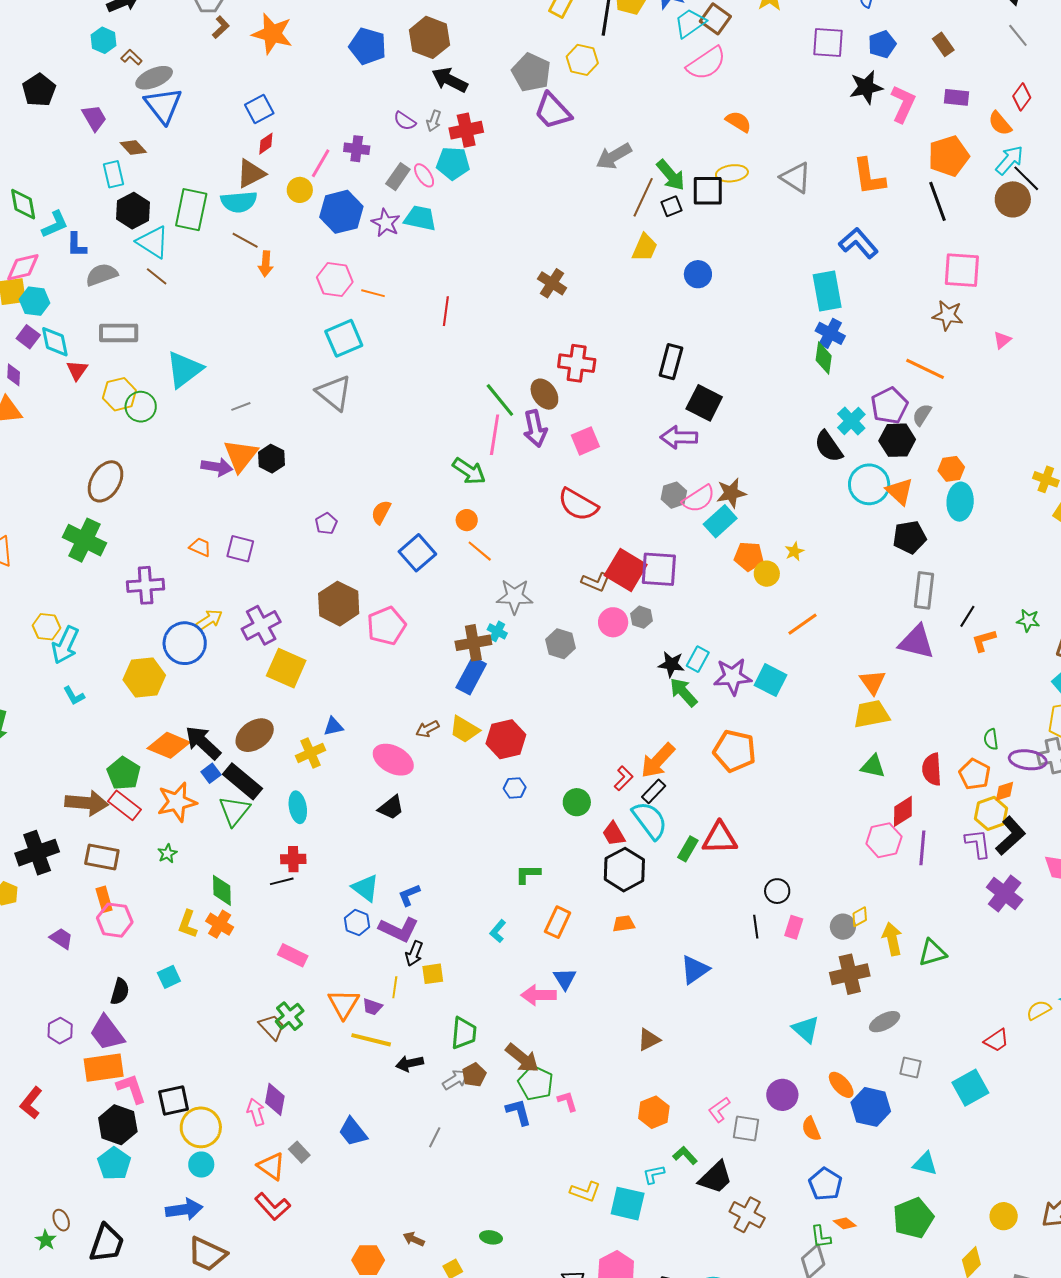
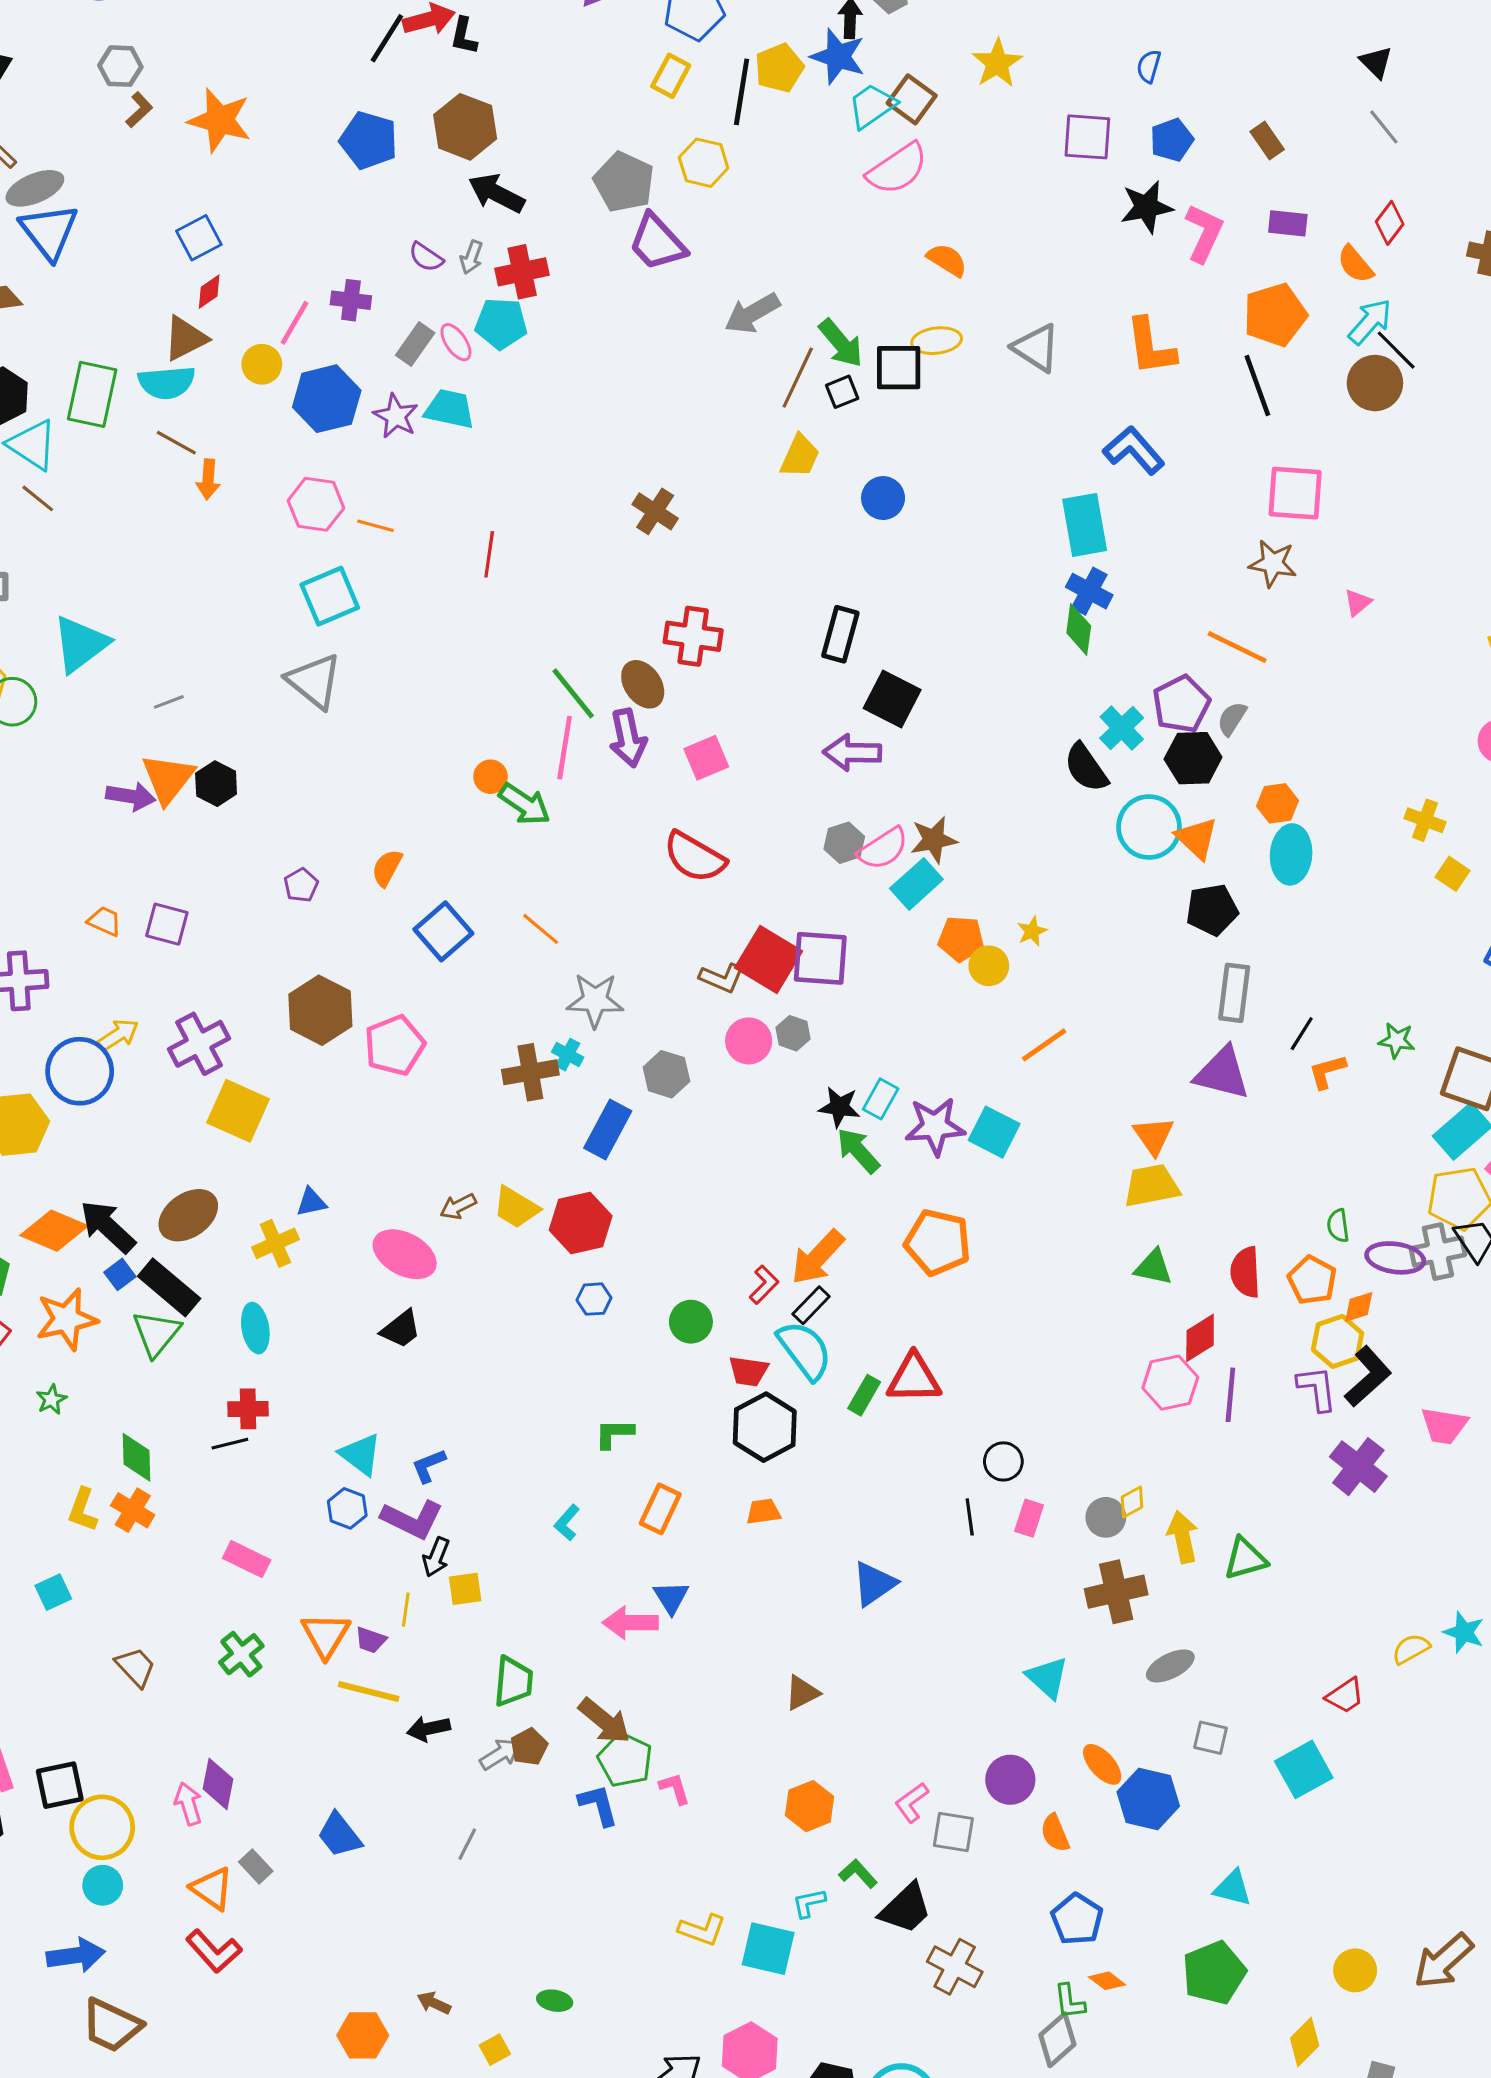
orange circle: (467, 520) -> (491, 777), moved
blue rectangle: (471, 676) -> (608, 1129), moved
red trapezoid: (614, 834) -> (748, 1371), turned -52
brown trapezoid: (272, 1027) -> (136, 1667), moved

